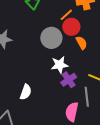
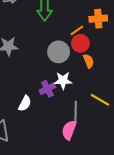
purple cross: (69, 80) -> (47, 89), moved
gray line: (87, 97) -> (76, 111), moved

